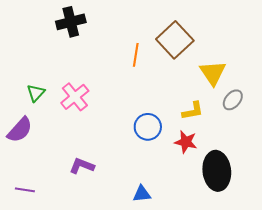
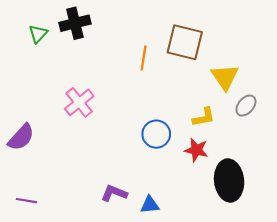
brown square: (175, 40) -> (185, 42), turned -33
green triangle: (36, 93) -> (38, 34), moved
purple L-shape: (82, 166) -> (114, 193), moved

